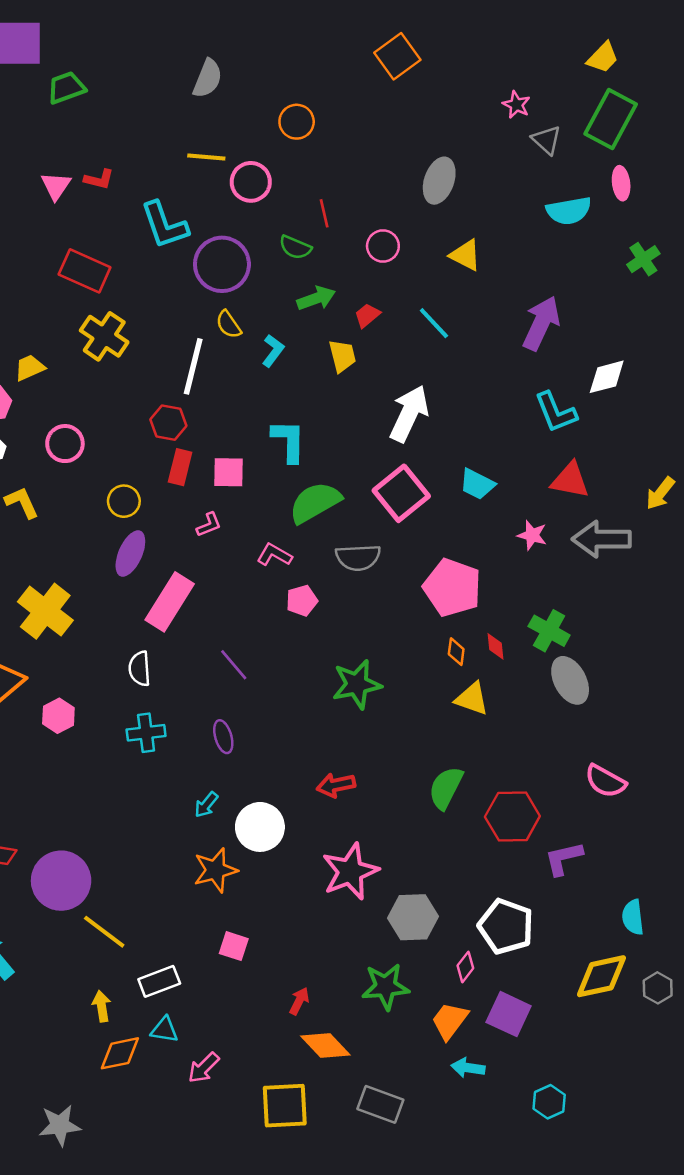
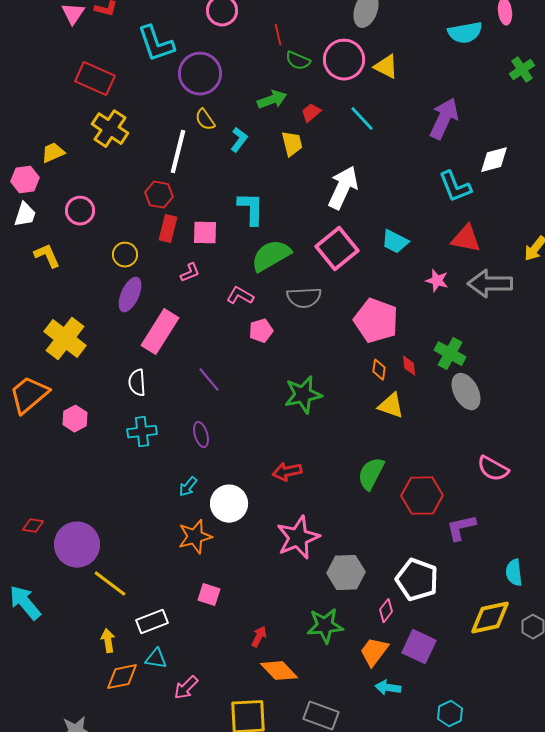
pink circle: (383, 246) -> (344, 60), moved, size x1.6
green semicircle: (295, 247) -> (298, 61), moved

